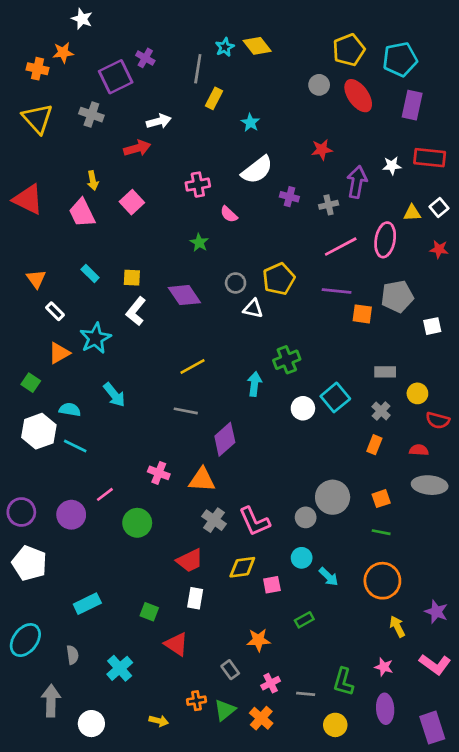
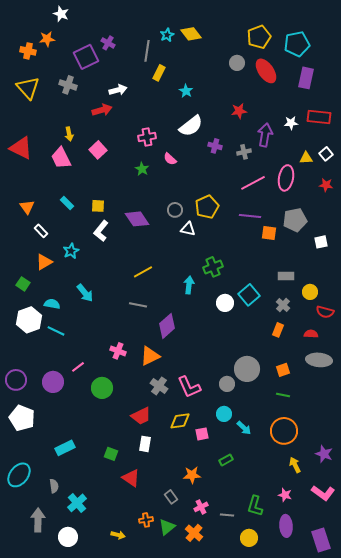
green star: (199, 243) -> (142, 169), moved
cyan star: (95, 338) -> (71, 251), size x0.7
orange triangle: (202, 480) -> (150, 356), turned -30
cyan cross: (120, 668) -> (77, 503), moved

